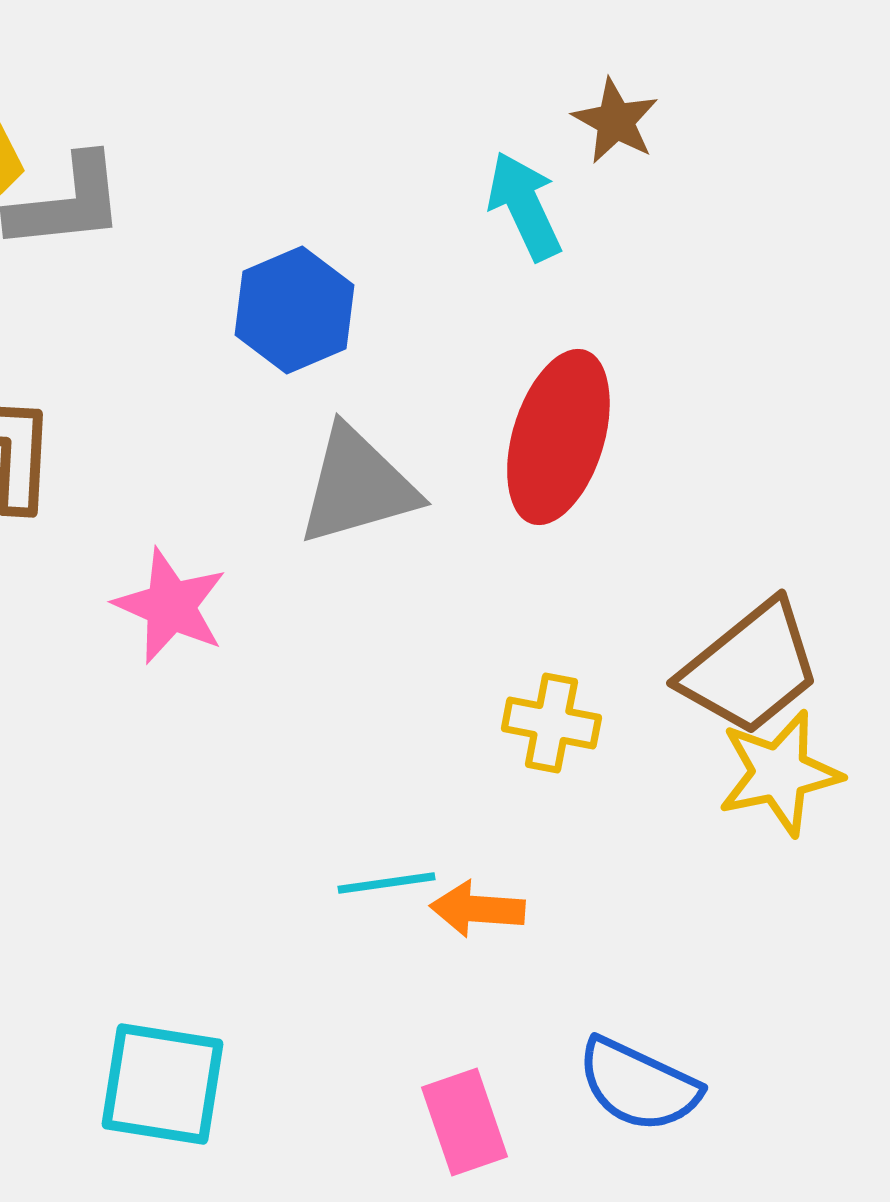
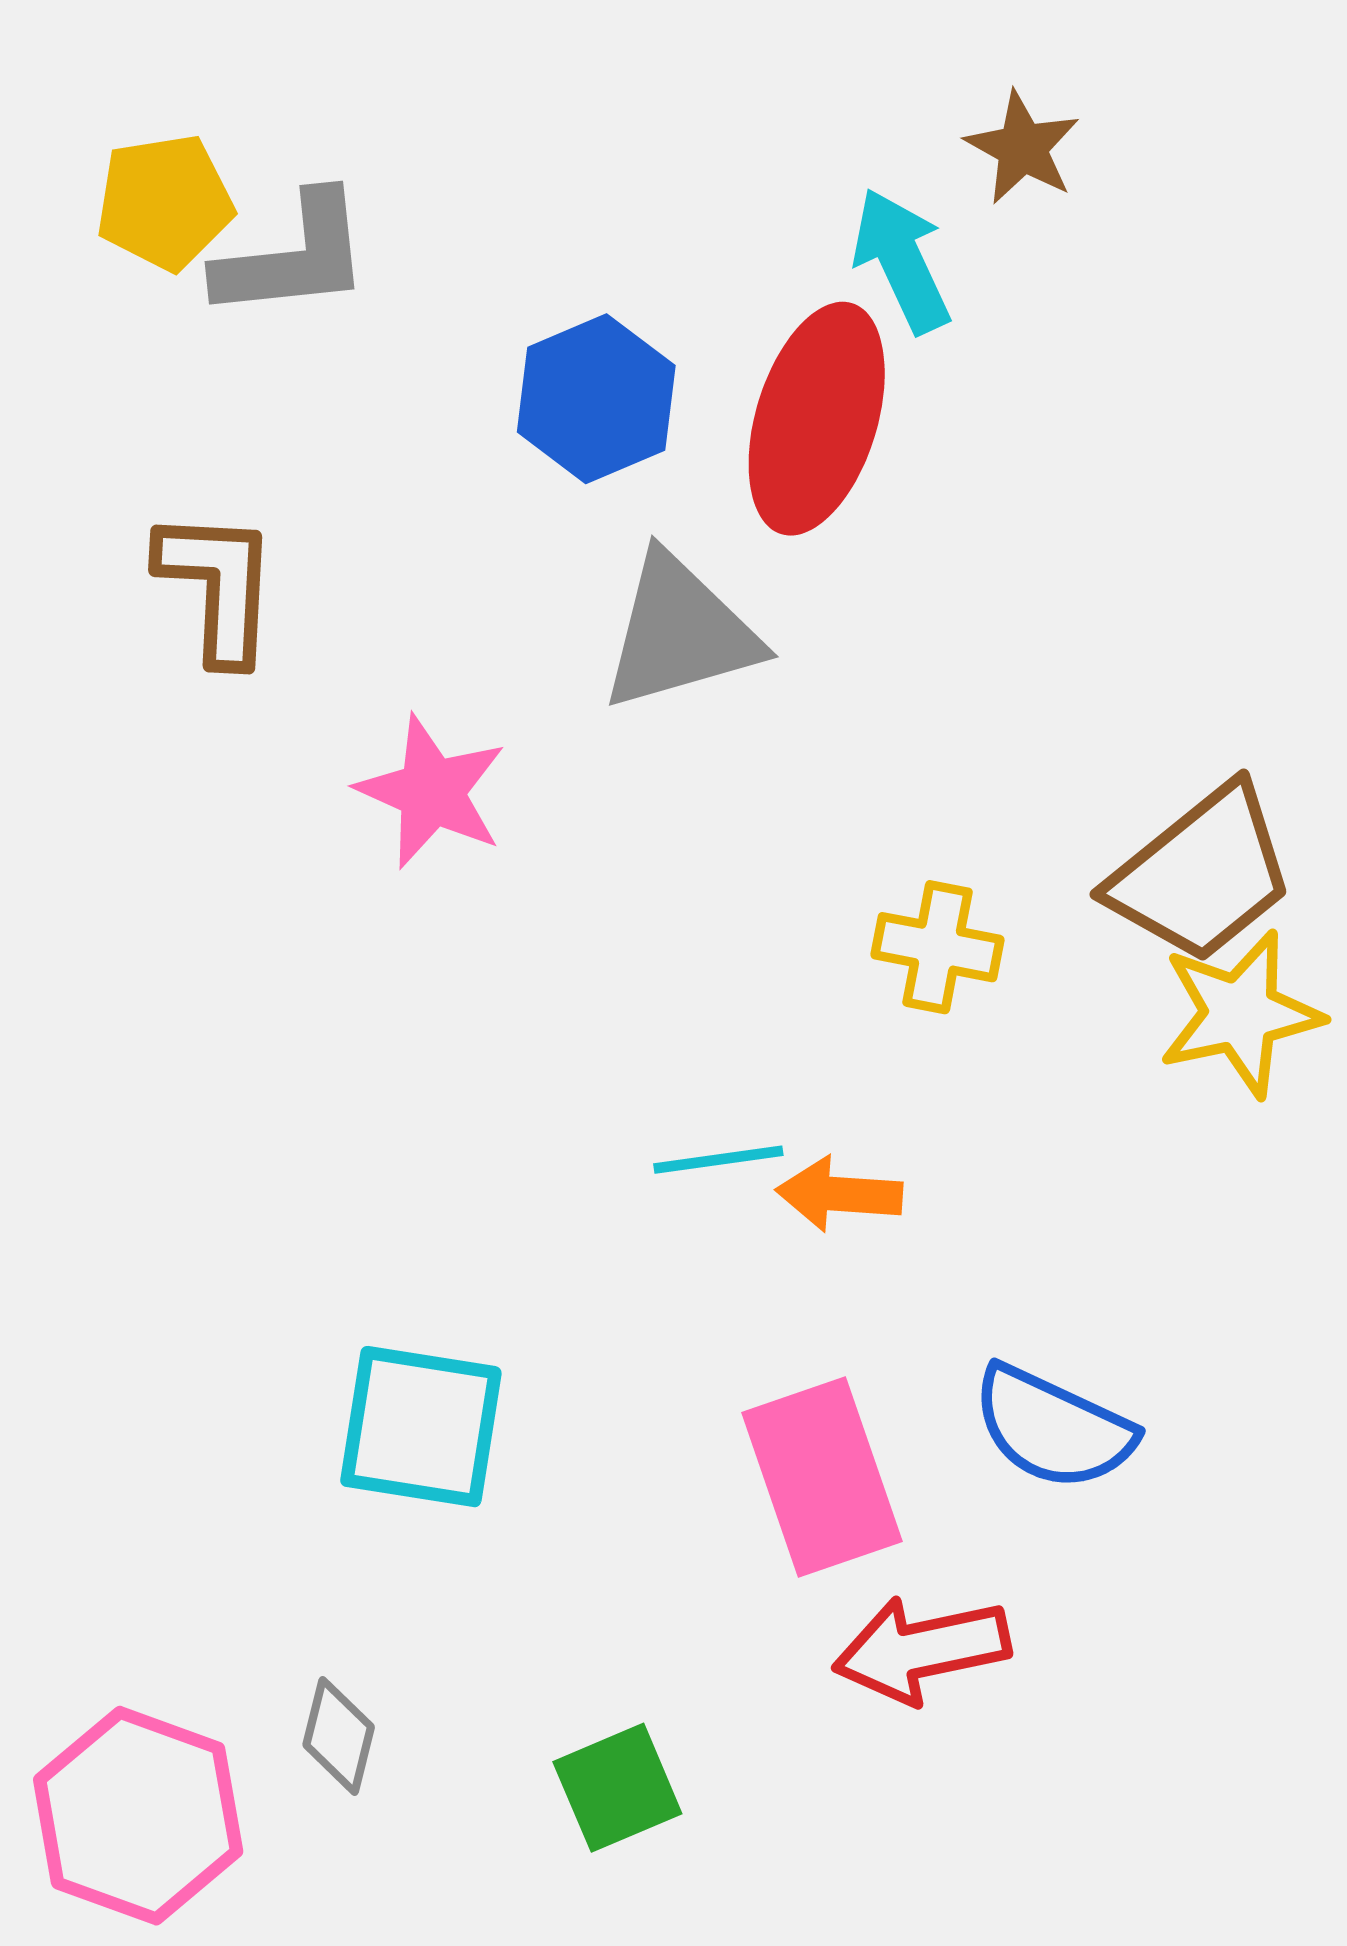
red ellipse: (558, 437) -> (817, 419), moved
pink rectangle: (464, 1122) -> (822, 1477), size x1.4

